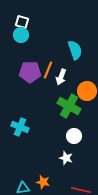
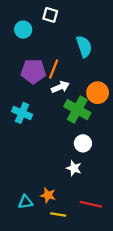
white square: (22, 22) -> (50, 15), moved
white arrow: (61, 77) -> (60, 87), moved, turned -133
cyan cross: (20, 127) -> (22, 113), moved

